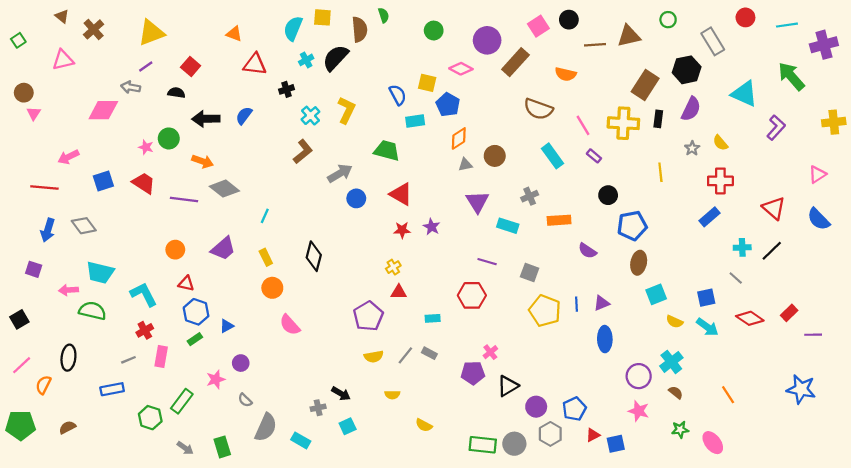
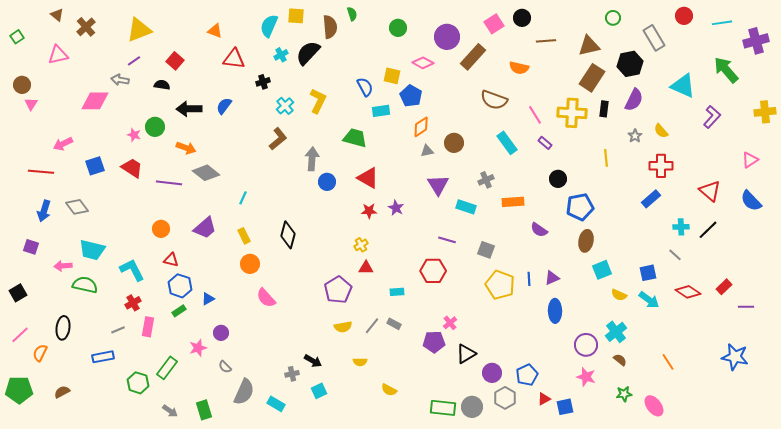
brown triangle: (629, 36) -> (589, 46), moved
gray arrow: (340, 173) -> (312, 159), turned -55

